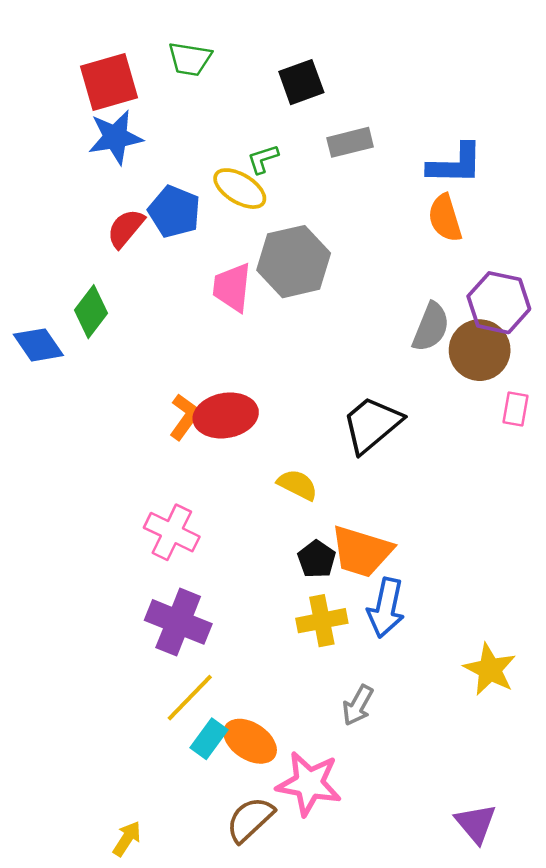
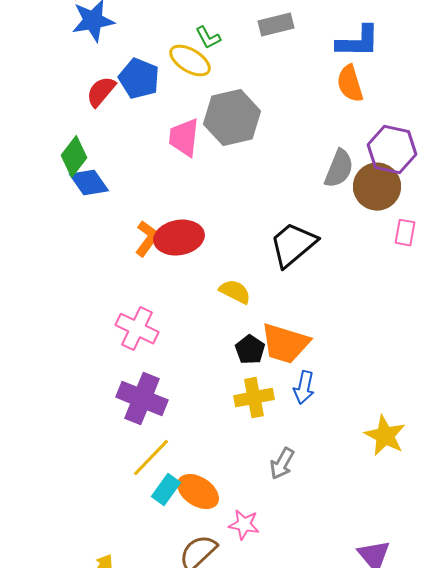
green L-shape: (263, 159) -> (208, 38), turned -100
blue diamond: (38, 345) -> (89, 183), moved
blue arrow: (386, 608) -> (304, 388), size x0.7
pink star: (309, 784) -> (244, 525), size x0.6

